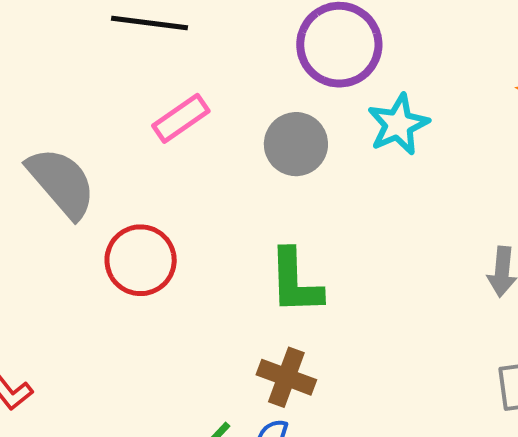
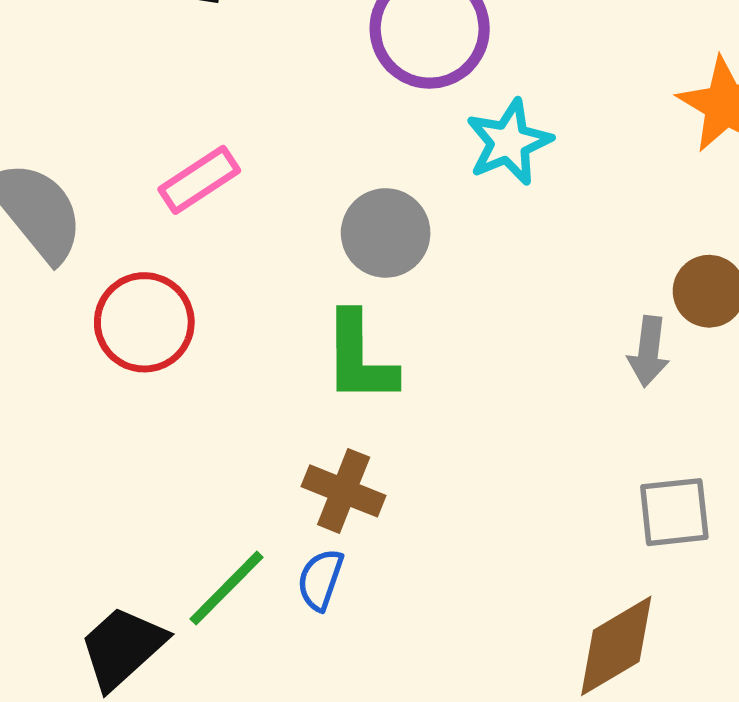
pink rectangle: (181, 118) -> (199, 180), moved
gray circle: (296, 144) -> (386, 233), moved

